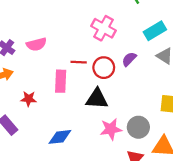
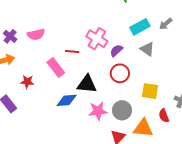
pink cross: (104, 28) -> (97, 39), moved
red circle: (104, 68) -> (120, 73), moved
pink rectangle: (61, 81) -> (56, 67), turned -42
blue diamond: (60, 137) -> (67, 100), moved

